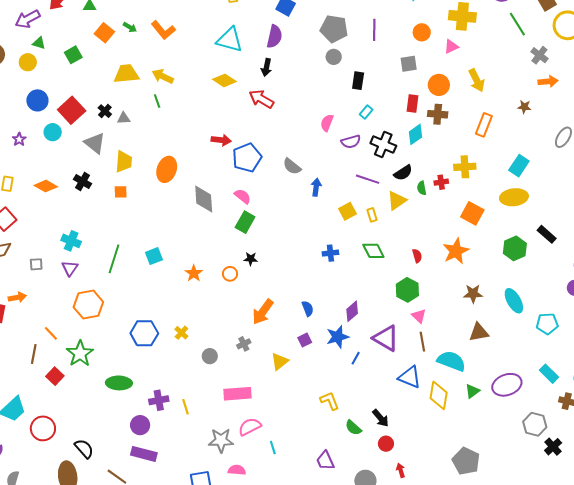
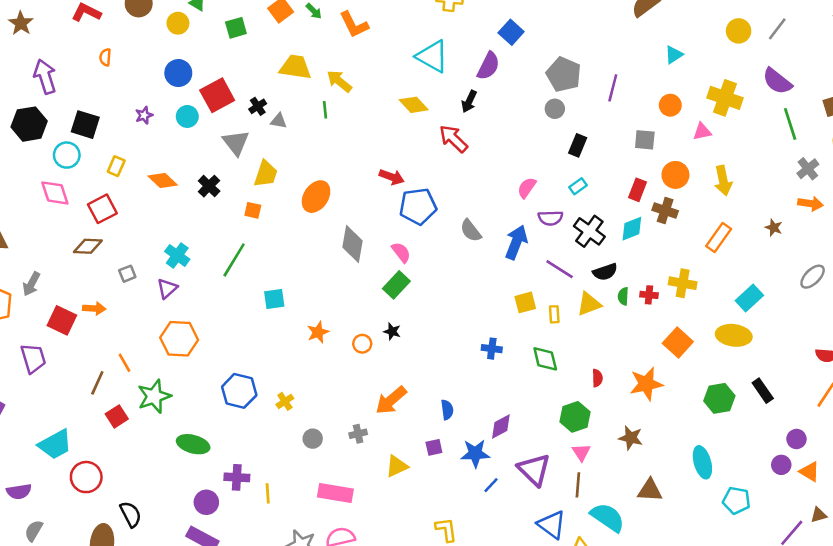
blue arrow: (316, 187) -> (516, 242), moved, size x1.5
green line: (114, 259) -> (234, 260), moved
gray square: (36, 264) -> (127, 274), turned -32
brown star: (473, 294) -> (631, 438), moved

